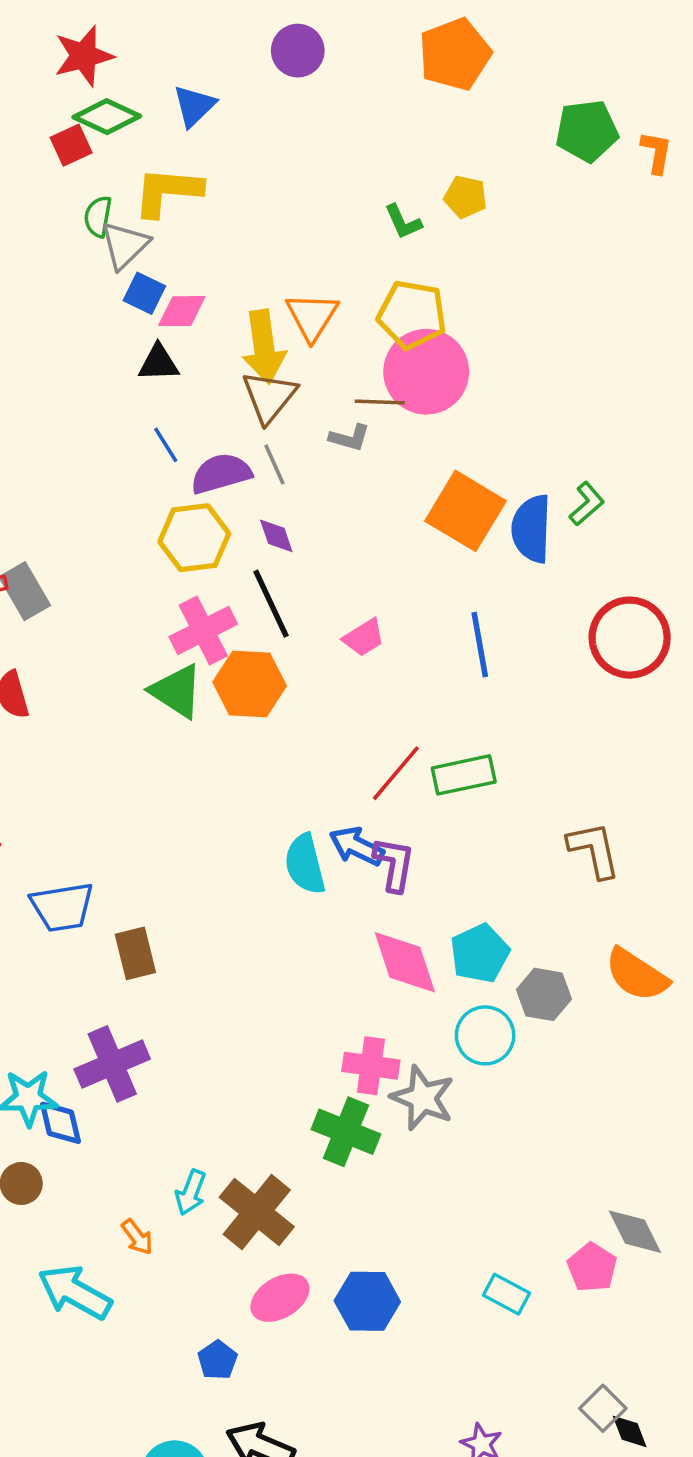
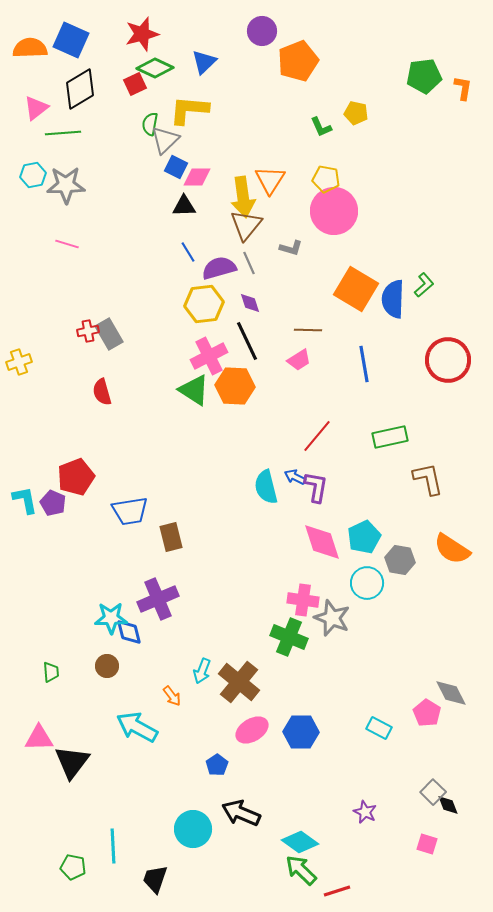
orange pentagon: (455, 54) -> (298, 61), moved
yellow pentagon: (412, 315) -> (326, 179), size x0.7
brown line: (380, 402) -> (308, 330), moved
green rectangle: (464, 775) -> (390, 437), moved
blue arrow: (357, 846) -> (295, 477), size x0.7

